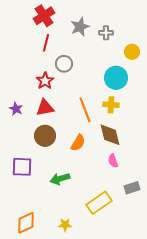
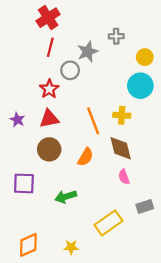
gray star: (80, 27) -> (88, 52), moved
cyan circle: (116, 78) -> (140, 86), moved

